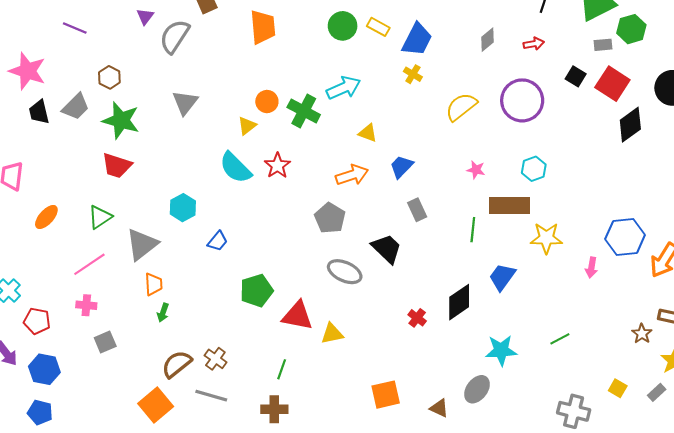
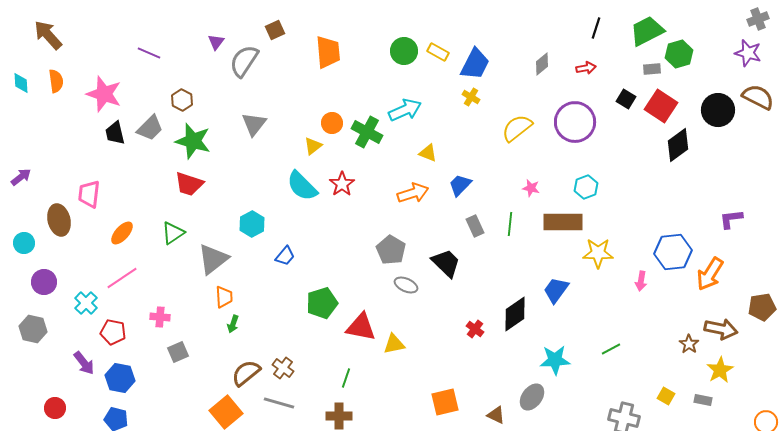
gray pentagon: (330, 218) -> (391, 250), moved
green line: (473, 230) -> (510, 224), moved
pink line: (89, 264) -> (122, 278), moved
gray ellipse: (345, 272) -> (406, 285), size x0.7
gray rectangle: (657, 392) -> (703, 400), turned 54

